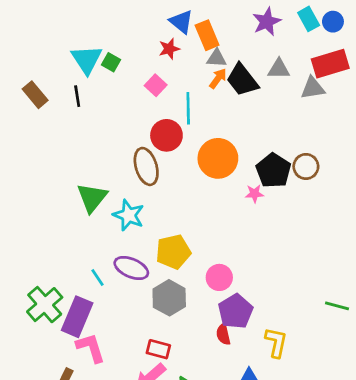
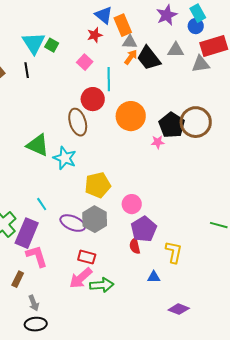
blue circle: (333, 22) -> (196, 26), moved
brown circle: (306, 166) -> (196, 122), size x1.6
green triangle: (92, 198) -> (38, 145), turned -45
purple ellipse: (131, 268) -> (73, 223), moved

